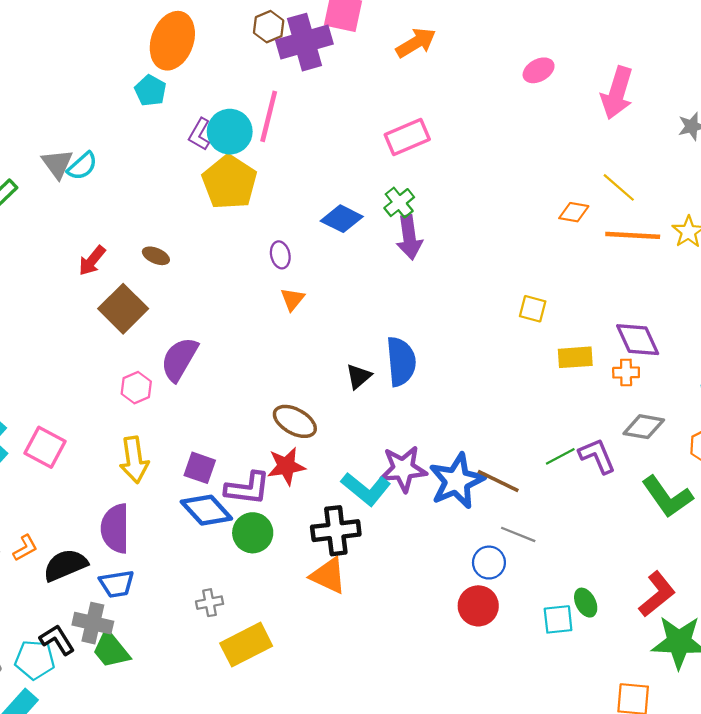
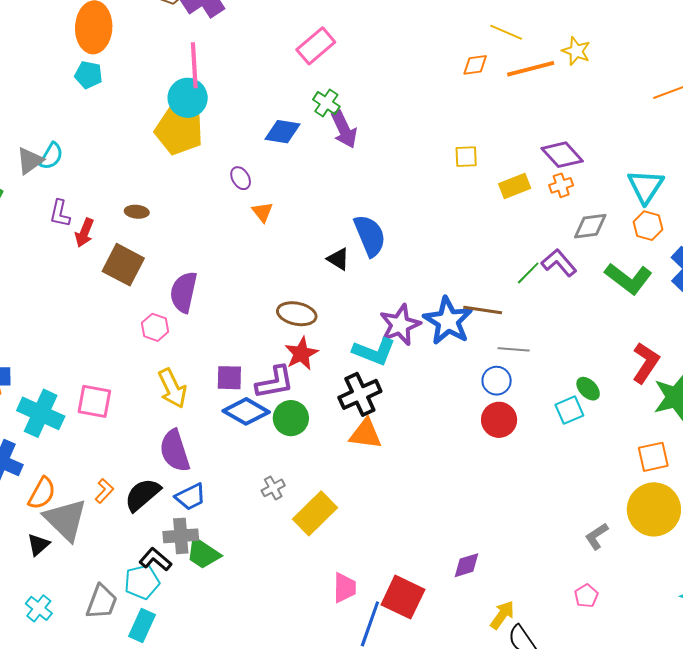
cyan circle: (230, 132) -> (188, 98), moved
purple L-shape: (199, 134) -> (60, 213), moved
gray triangle: (57, 164) -> (30, 161), turned 48
black triangle: (359, 376) -> (338, 259), turned -30

